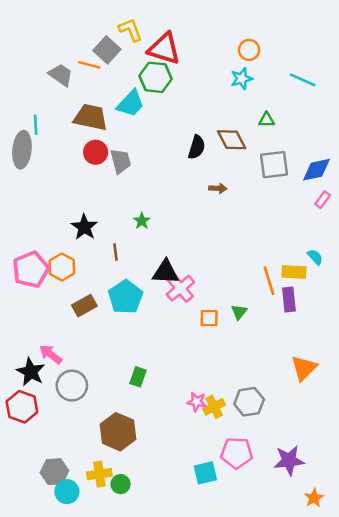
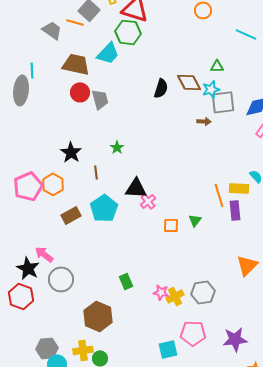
cyan star: (242, 79) -> (211, 89), moved
brown arrow: (218, 188) -> (204, 121), moved
pink cross: (180, 288) -> (148, 201), size x0.7
green rectangle: (138, 377) -> (126, 281), moved, turned -42

